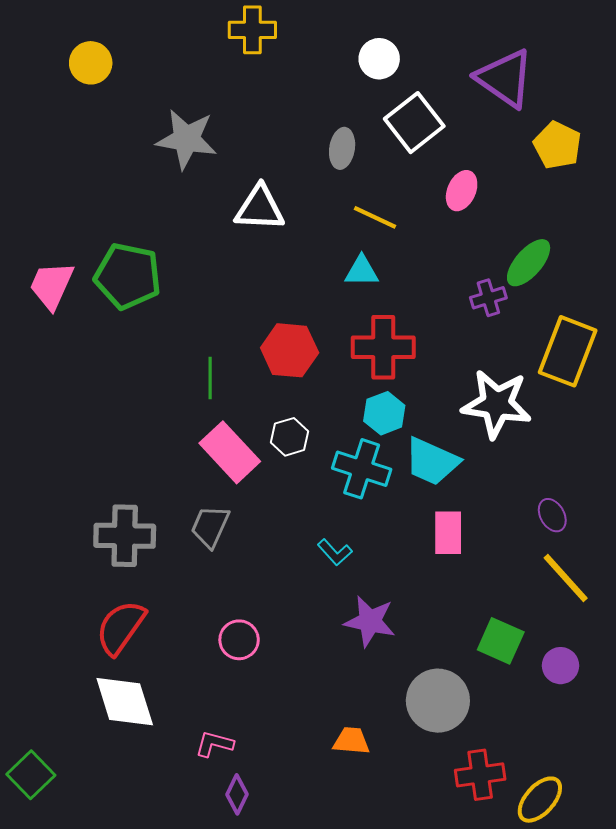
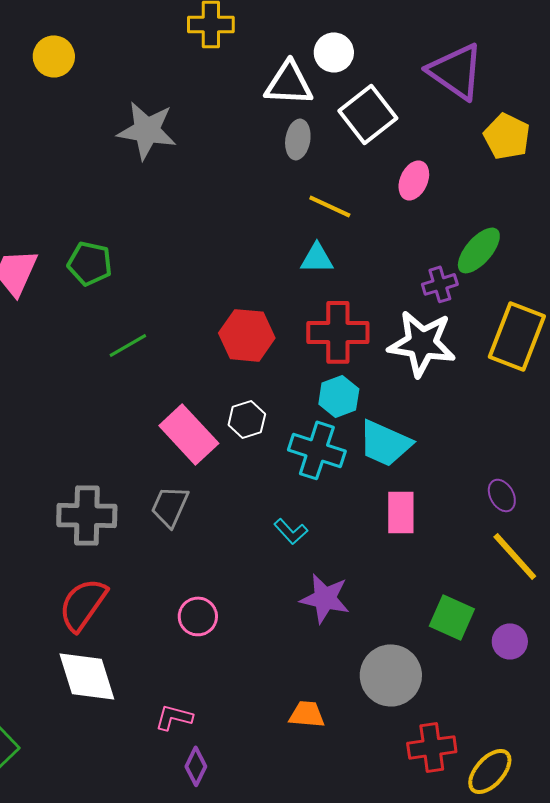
white triangle: (260, 208) -> (289, 83), moved
green pentagon: (128, 276) -> (90, 263), size x0.7
green line: (210, 378) -> (128, 345), moved, turned 60
white star: (497, 404) -> (422, 343), moved

